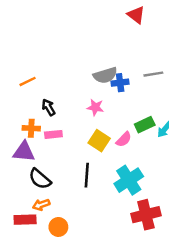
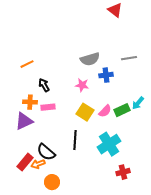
blue cross: (120, 83) -> (106, 75), moved
green rectangle: (145, 125) -> (122, 110), moved
purple triangle: (24, 152) -> (24, 121), turned -30
black semicircle: (40, 179) -> (46, 152), moved
red cross: (146, 215) -> (123, 172), size x0.6
red rectangle: (25, 220) -> (25, 162), moved, turned -48

